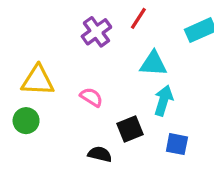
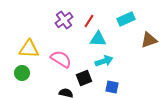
red line: (138, 18) -> (89, 21), moved
pink semicircle: (91, 97) -> (61, 59), size x1.5
cyan arrow: (163, 101) -> (104, 61), turned 54

